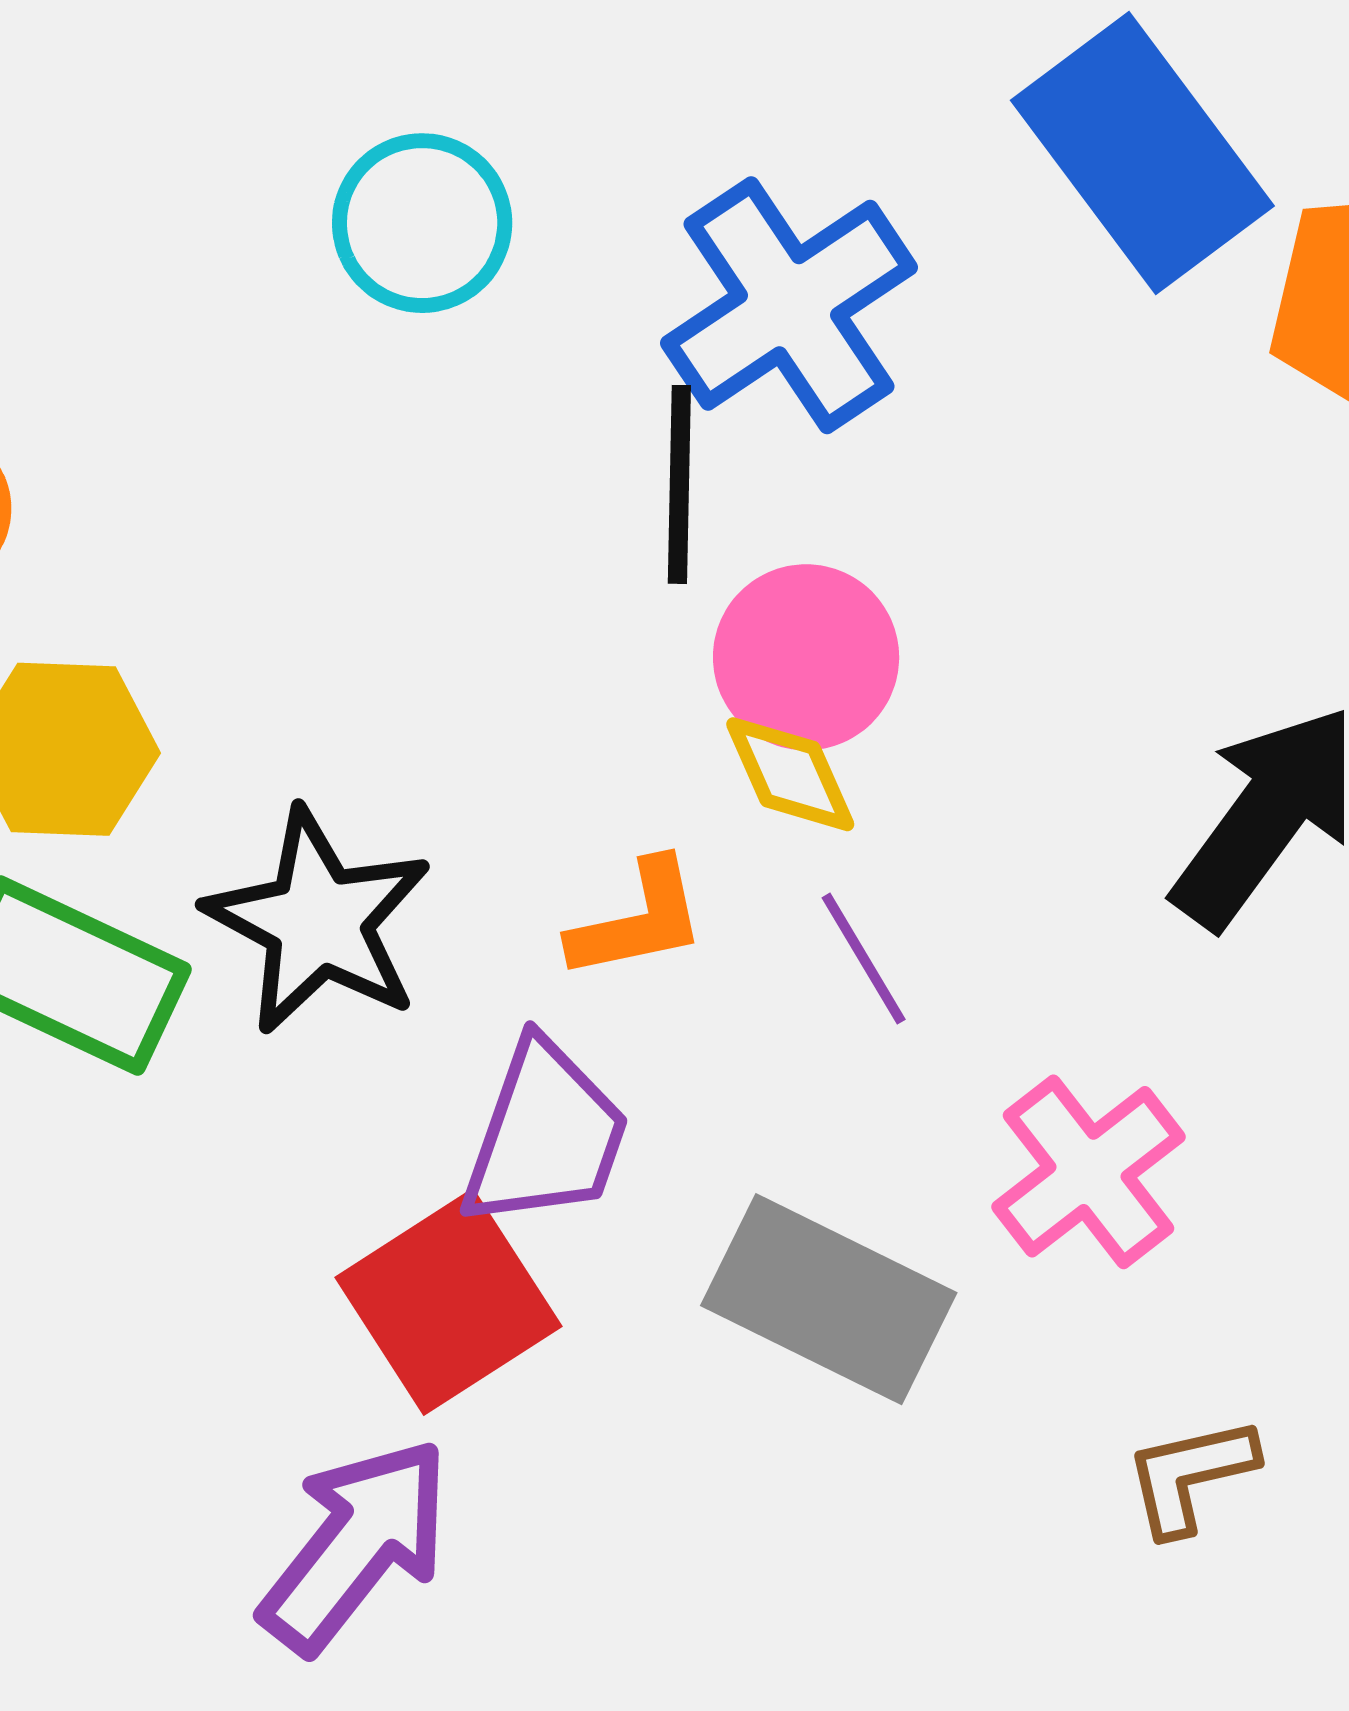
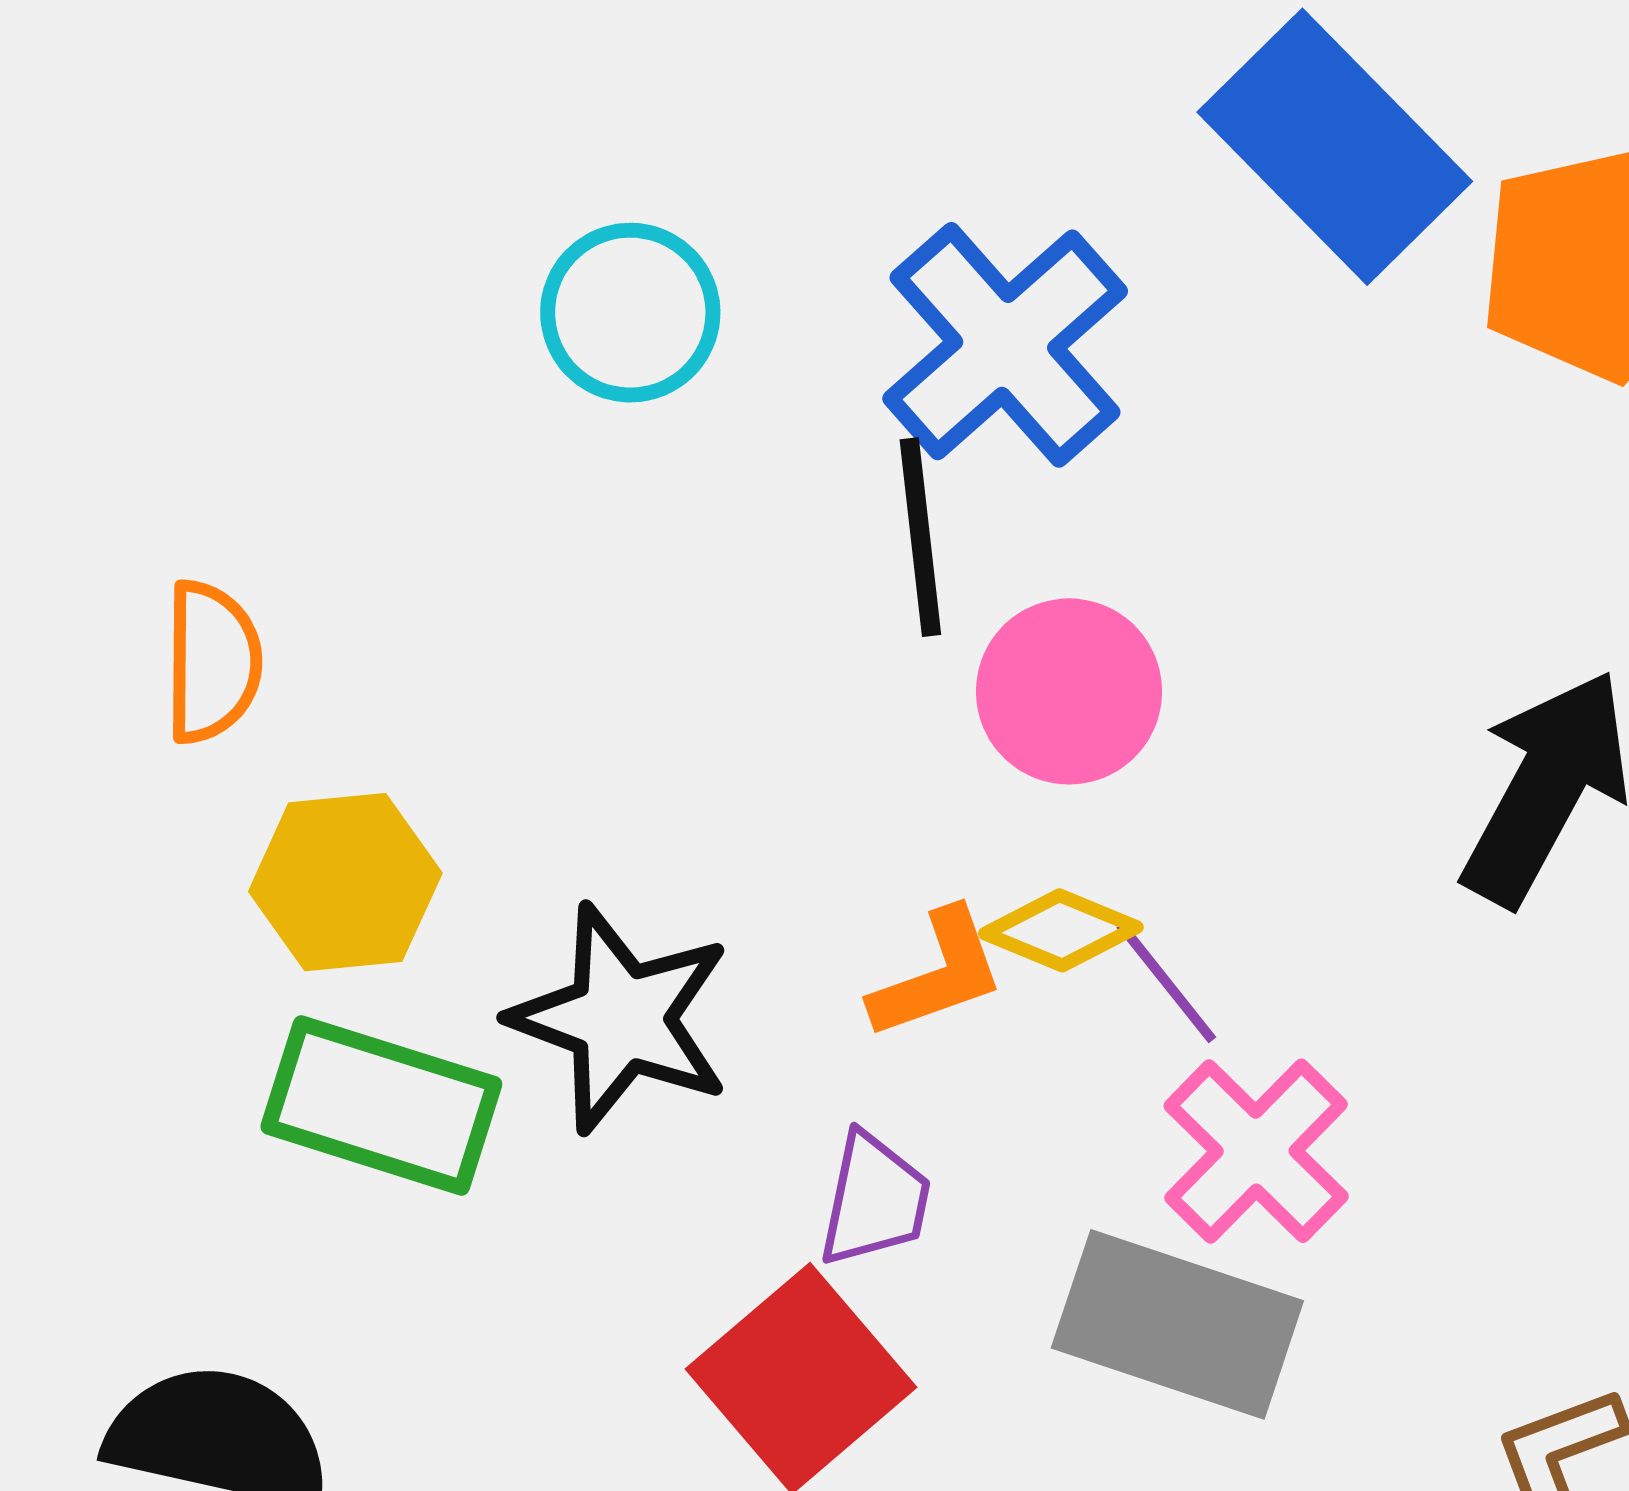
yellow diamond: (790, 774) -> (1061, 930), moved, turned -36
purple trapezoid: (545, 1135) -> (875, 1200), size x0.7
pink cross: (1089, 1172) -> (1256, 1151), moved

